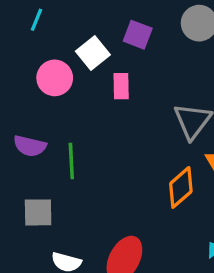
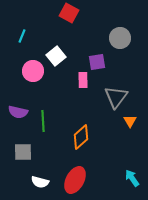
purple square: (138, 35) -> (97, 62), moved, turned -30
pink rectangle: (121, 86) -> (83, 80), moved
orange diamond: (181, 187) -> (81, 137), moved

